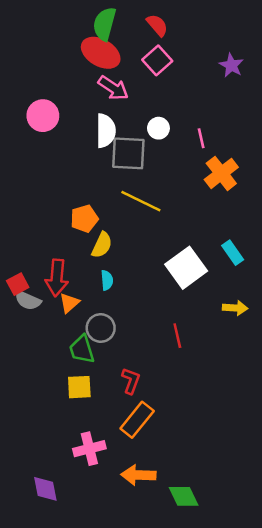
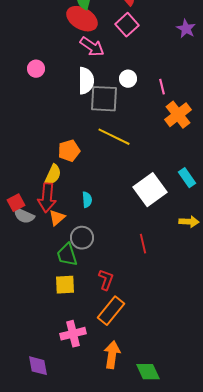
pink circle: (43, 116) -> (36, 69), size x0.7
yellow semicircle: (102, 245) -> (53, 175), moved
orange arrow: (138, 475) -> (112, 355), turned 96

